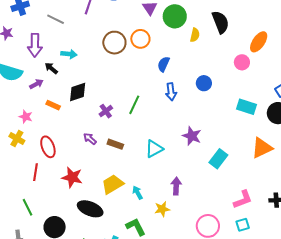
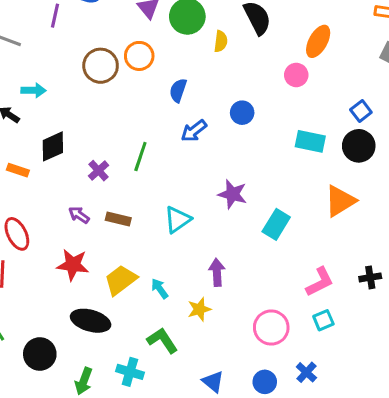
blue arrow: (171, 92) -> (194, 131), turned 66
red star: (72, 177) -> (73, 265), moved

